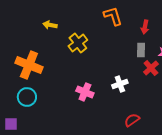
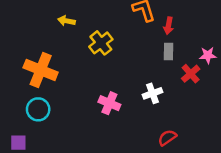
red arrow: (145, 27) -> (168, 26), moved
gray rectangle: (141, 50) -> (168, 52), moved

